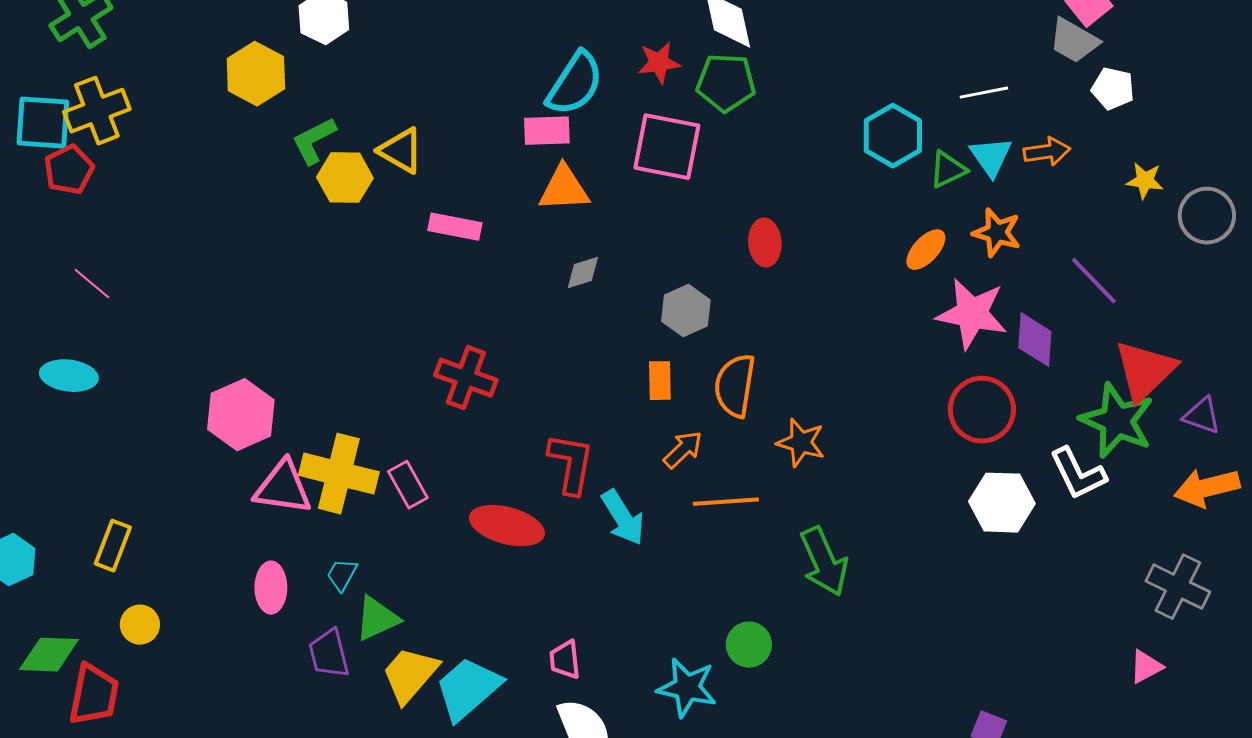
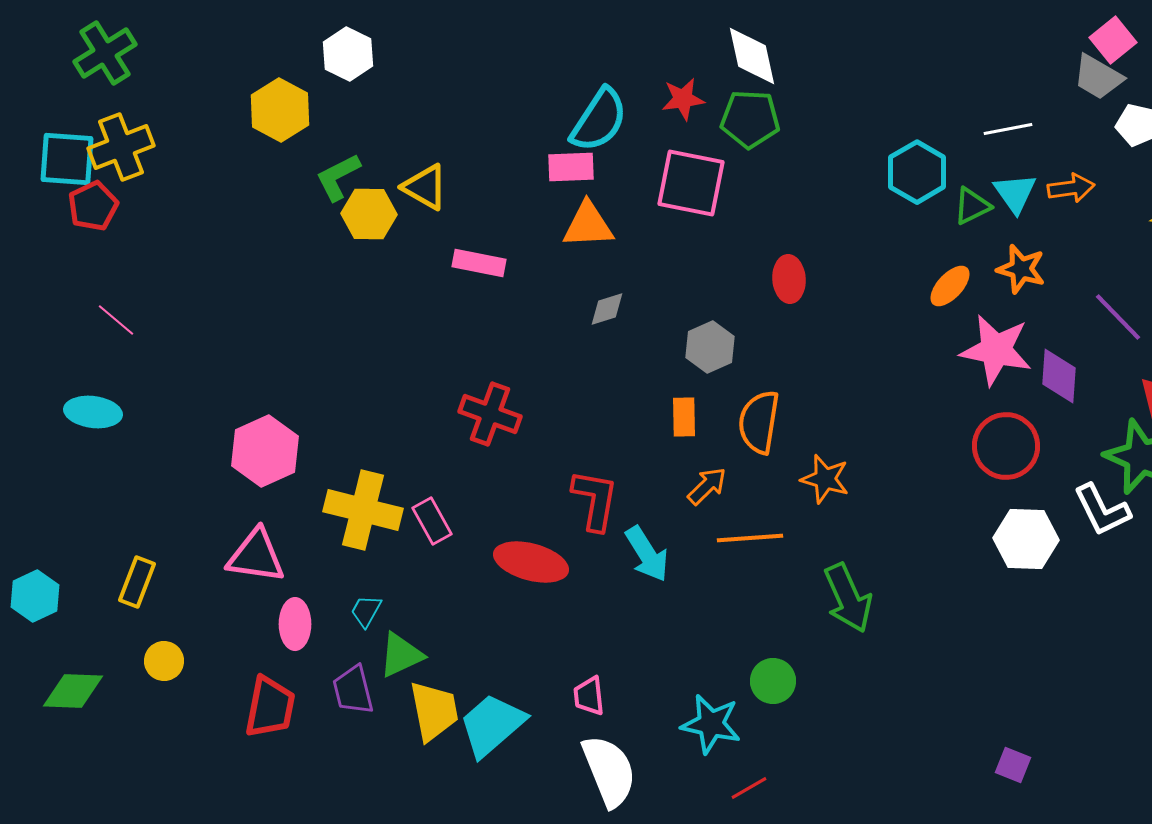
pink triangle: (283, 488) -> (256, 556), moved
yellow trapezoid: (410, 675) -> (434, 711), turned 128
red trapezoid: (94, 695) -> (270, 707), moved

